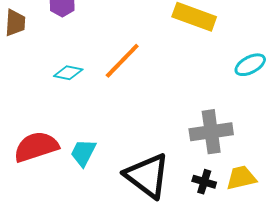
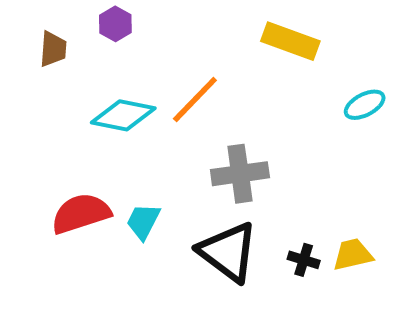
cyan diamond: (68, 73) -> (123, 115), size x1.6
gray cross: (211, 132) -> (240, 174), moved

